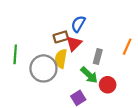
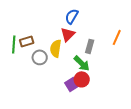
brown rectangle: (61, 37) -> (27, 41), moved
gray circle: (43, 68) -> (40, 57), size x0.6
red circle: (108, 85) -> (82, 79), moved

